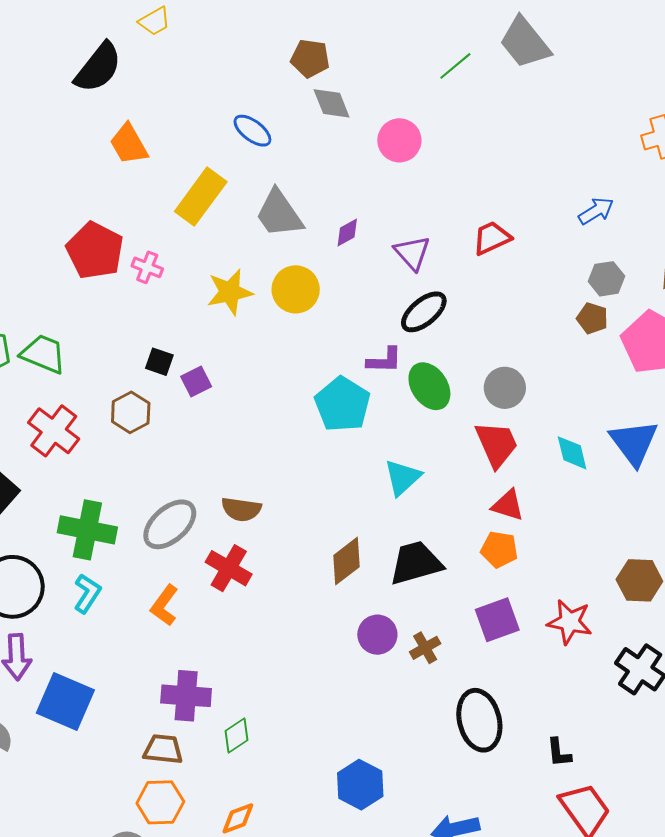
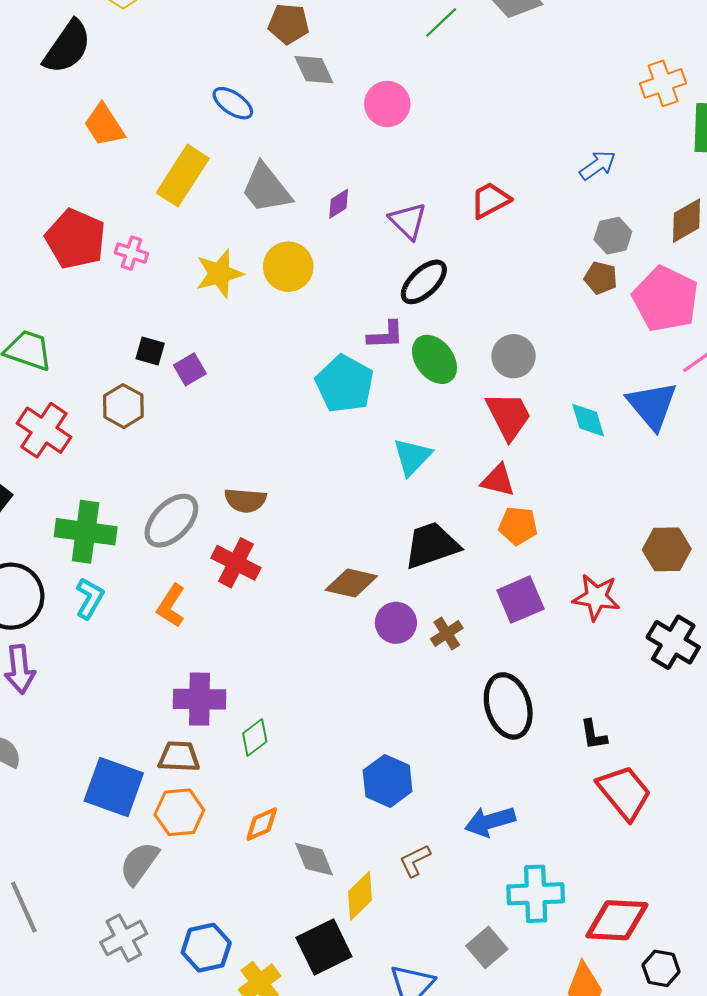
red triangle: (508, 505) -> (498, 480), moved
brown diamond: (347, 561) -> (351, 583), moved, turned 54
blue square: (65, 701) -> (114, 787), moved

